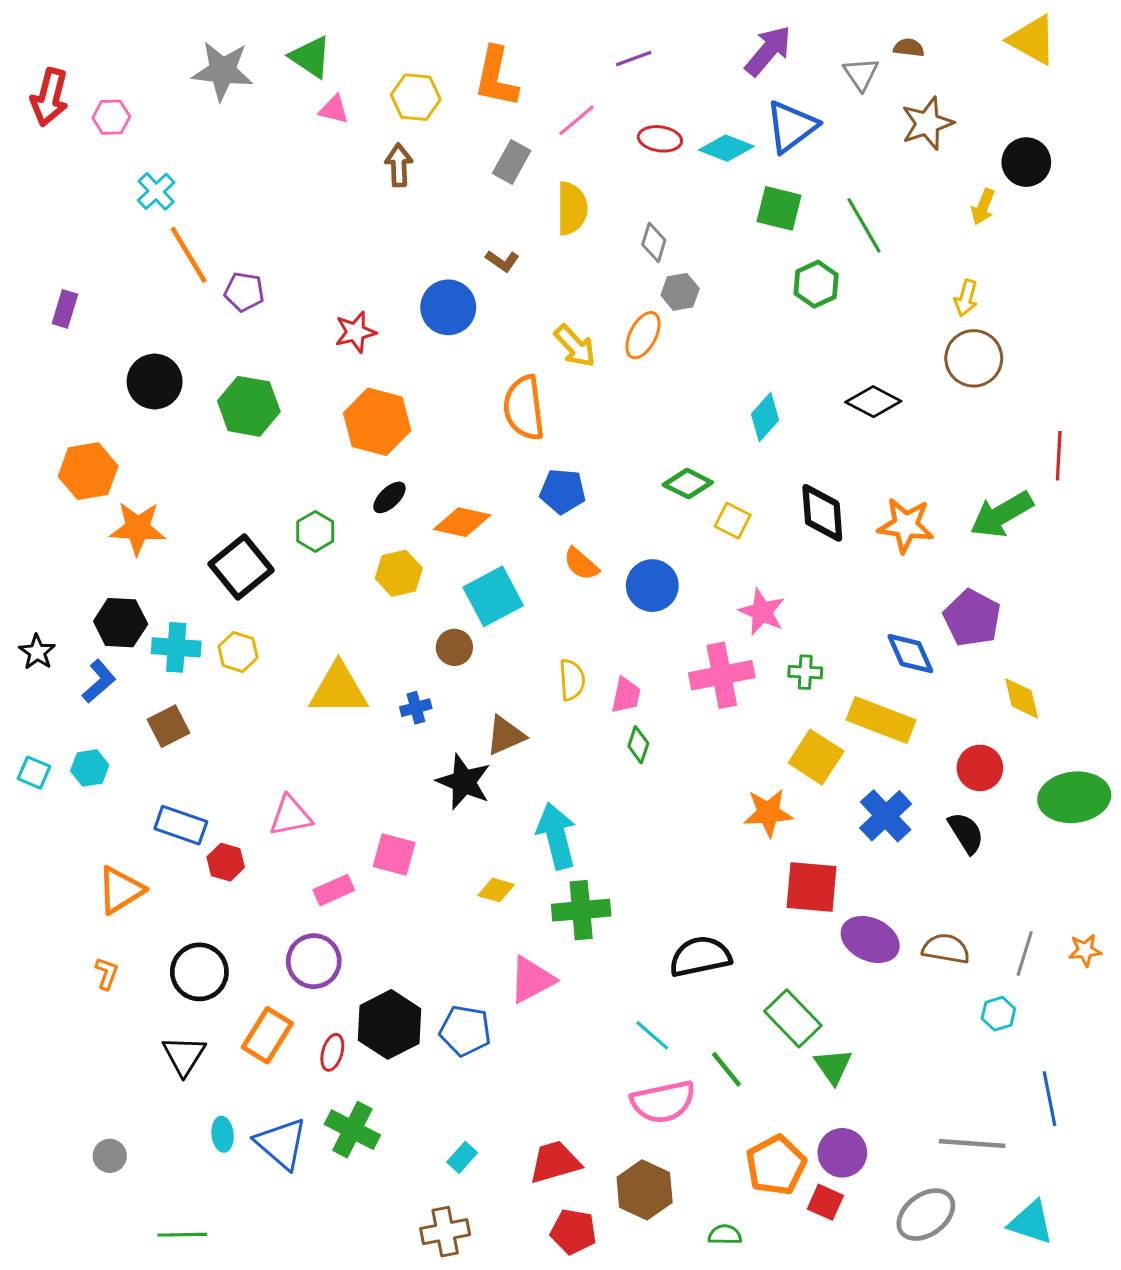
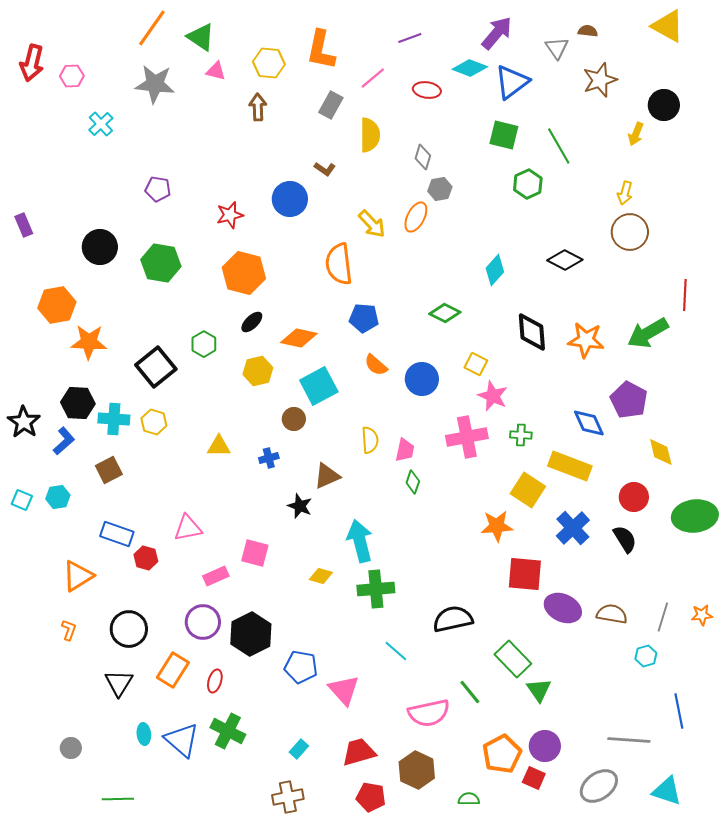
gray star: (223, 71) -> (155, 84), moved
cyan diamond: (726, 148) -> (470, 68), moved
orange line: (189, 255) -> (152, 28), moved, turned 66
purple rectangle: (65, 309) -> (24, 225), moved, turned -40
yellow square: (733, 521) -> (476, 364), moved
black star: (37, 652) -> (24, 422), size x1.4
yellow triangle: (338, 689) -> (219, 446), size x0.6
black star: (464, 782) -> (300, 506), size x0.7
pink triangle: (532, 980) -> (344, 690), moved, turned -44
black hexagon: (389, 1024) -> (251, 634), moved
cyan line: (652, 1035) -> (396, 651), moved

